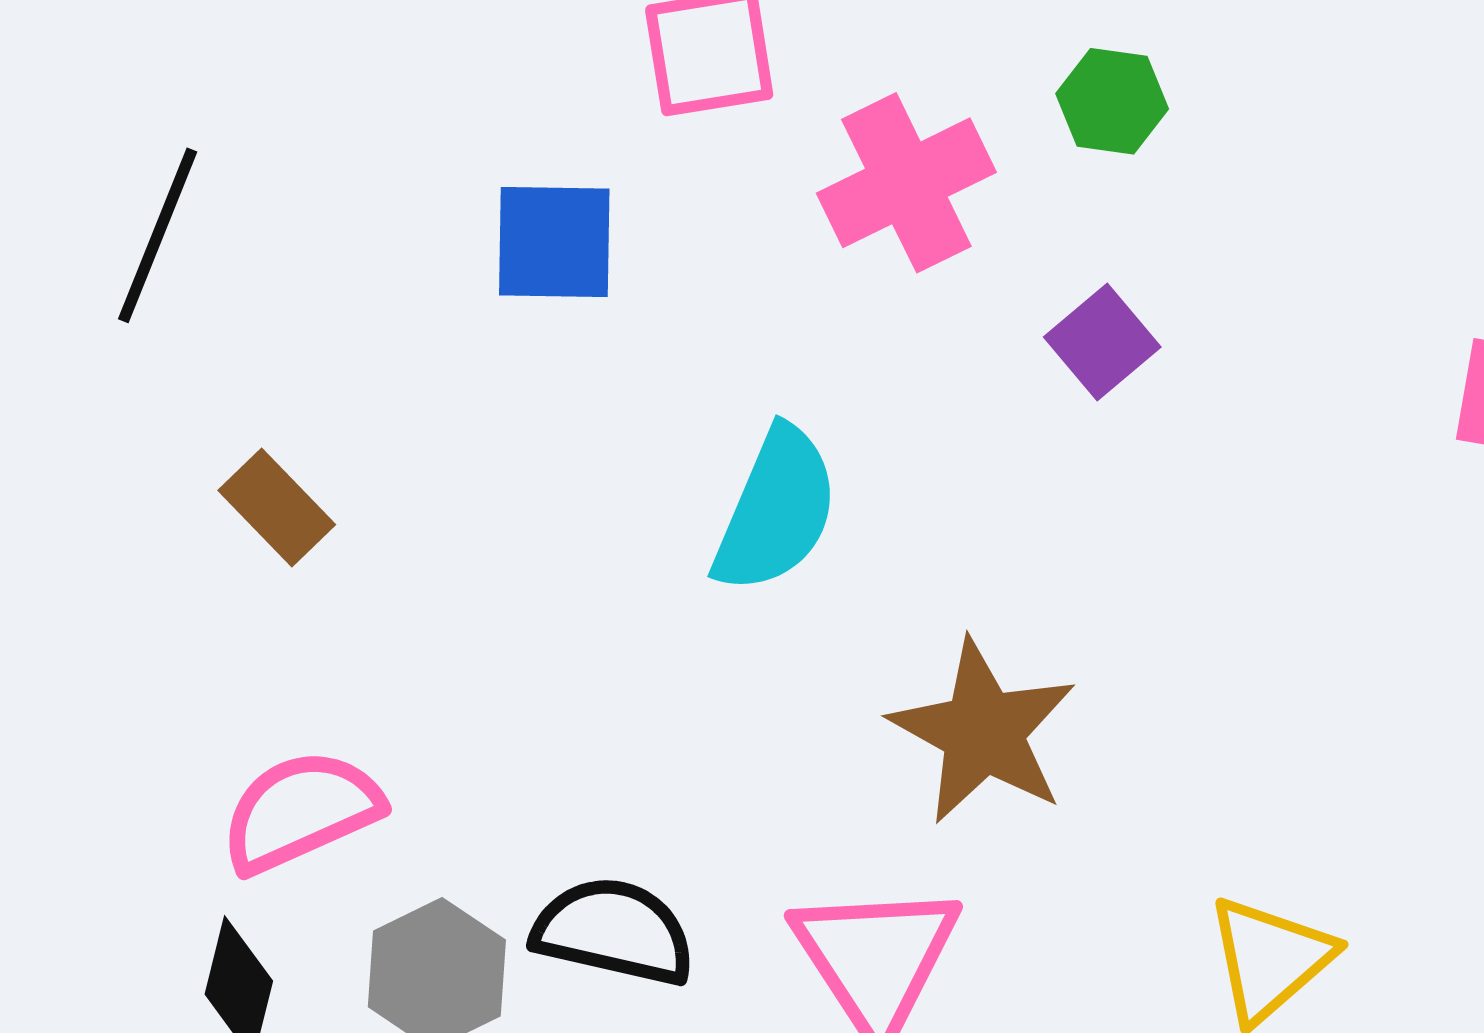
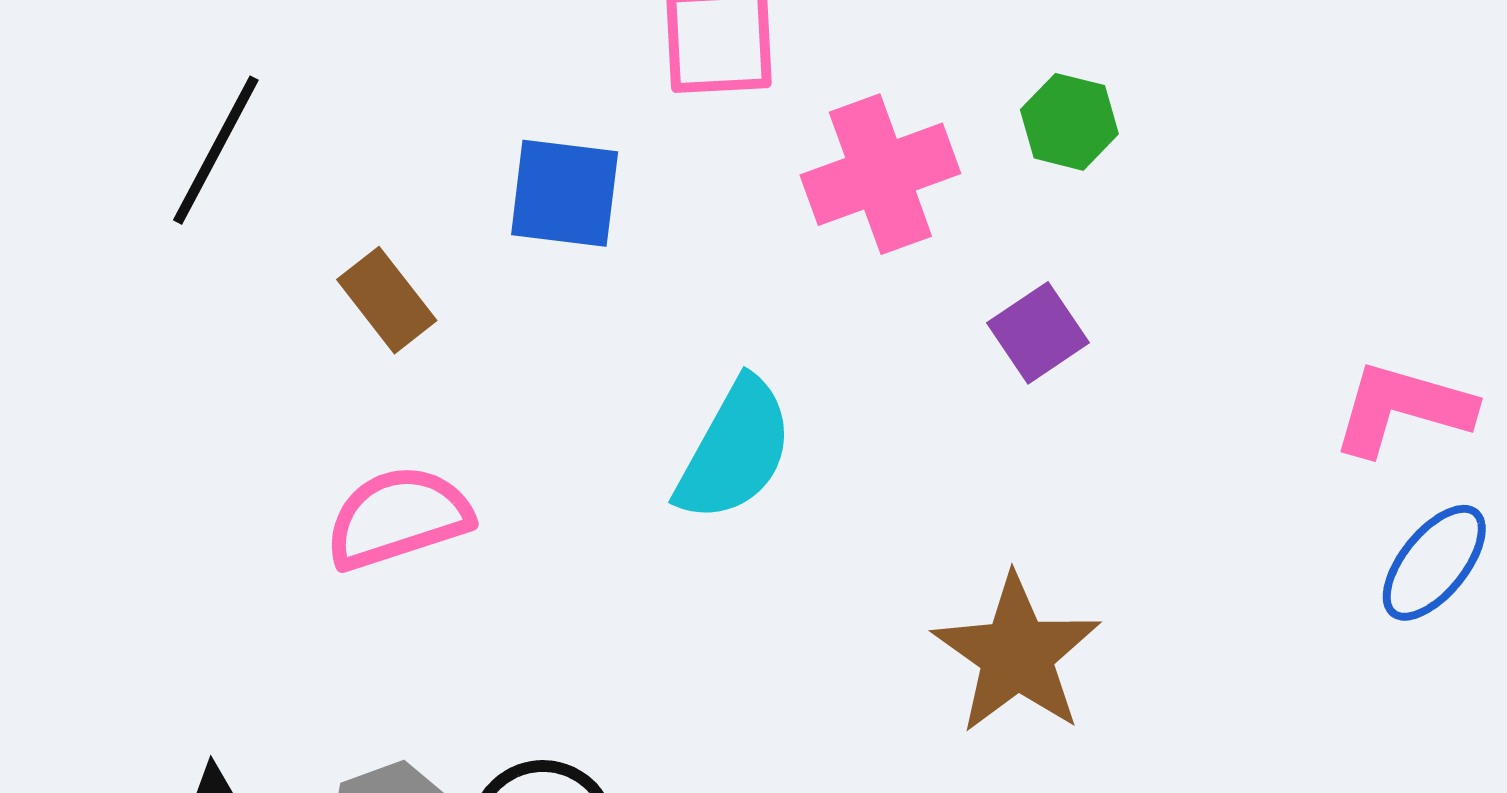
brown rectangle: (277, 507) -> (387, 300), moved
brown star: (983, 732) -> (1017, 654), moved
pink semicircle: (301, 811) -> (398, 518), moved

